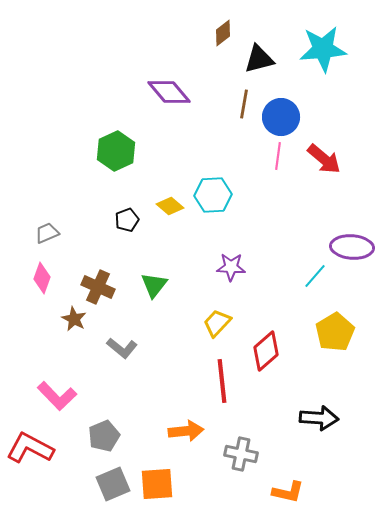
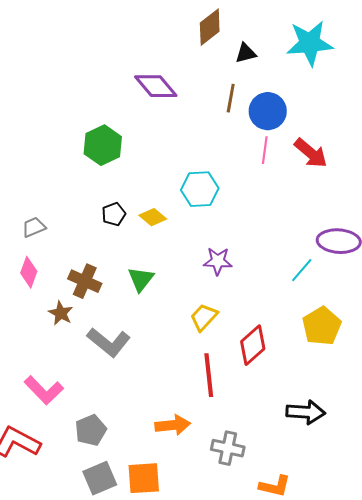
brown diamond: (223, 33) -> (210, 27), size x1.4
black triangle: (259, 59) -> (246, 53), size x0.7
yellow diamond: (170, 206) -> (153, 217), moved
gray L-shape: (122, 348) -> (109, 342), size x1.4

